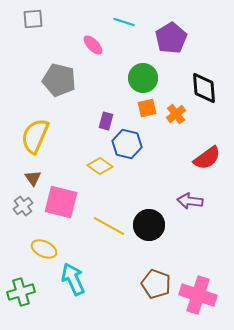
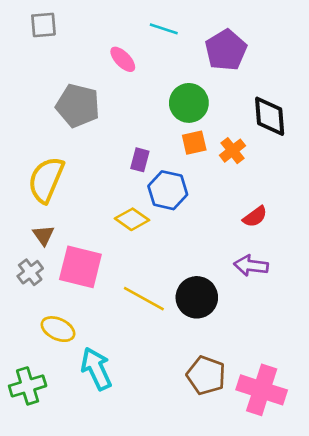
red semicircle: (207, 158) -> (255, 217), moved, size x0.7

